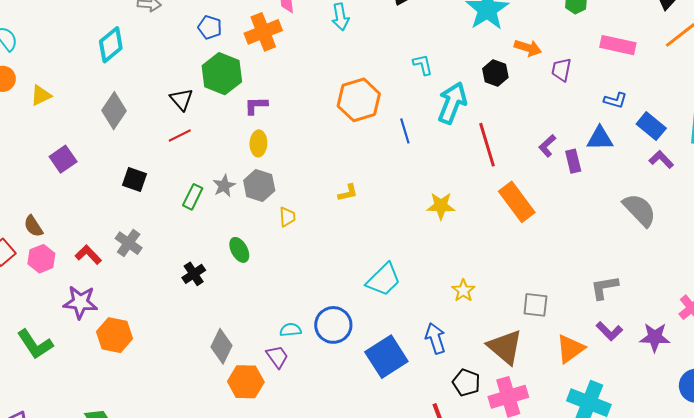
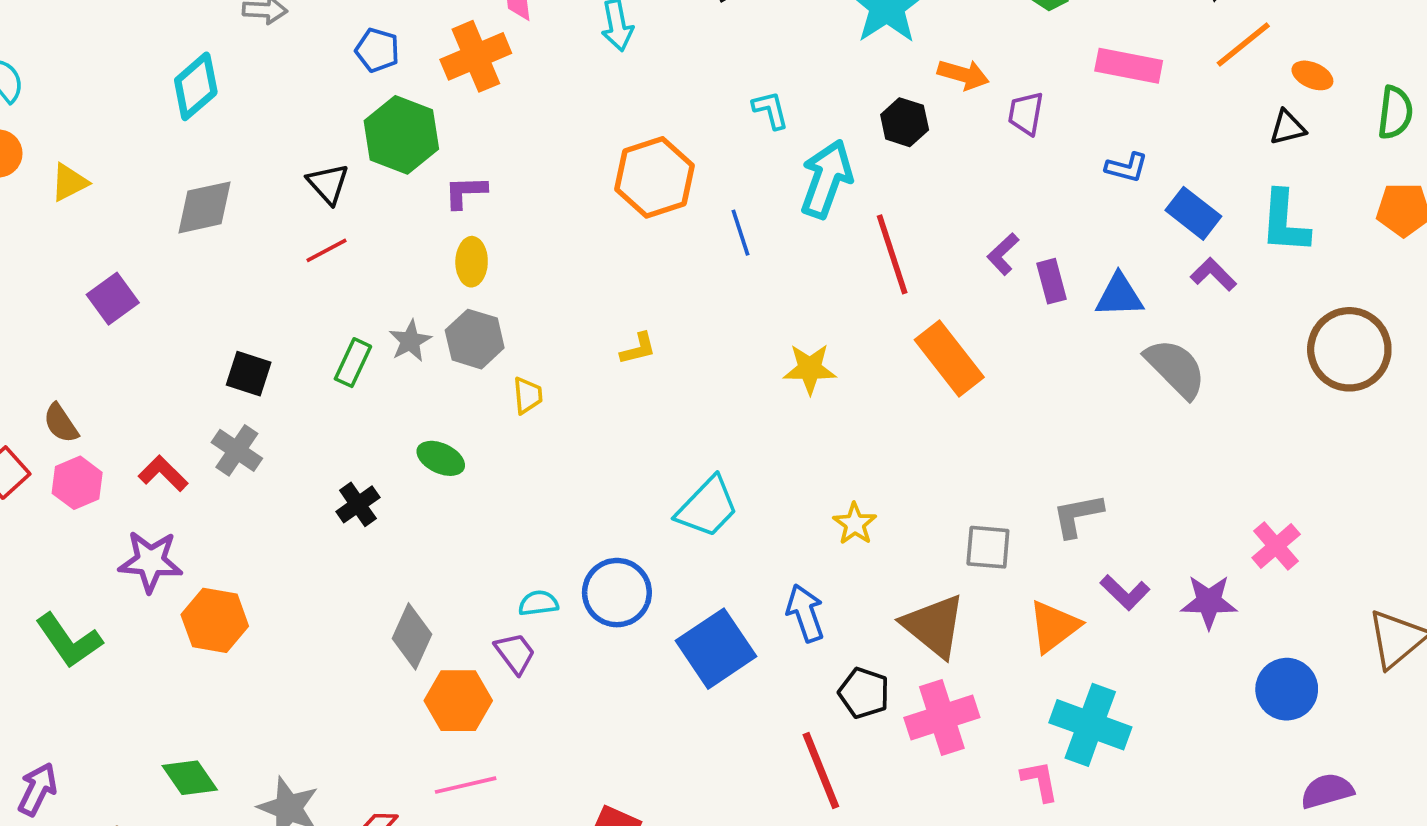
gray diamond: (114, 111) -> (205, 207), turned 45
blue triangle: (600, 138) -> (1119, 296), moved
black square: (135, 180) -> (249, 374), moved
green ellipse: (239, 250) -> (441, 458), turned -35
gray L-shape: (604, 287) -> (1078, 515), moved

